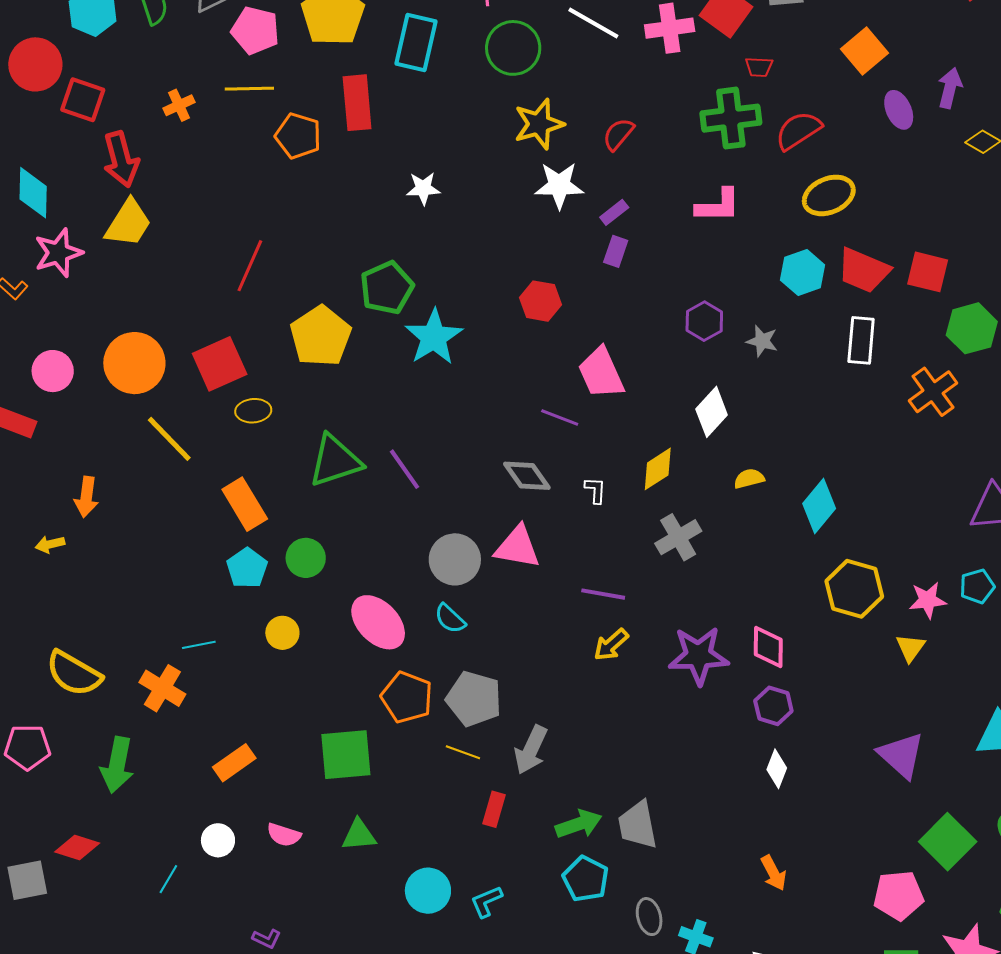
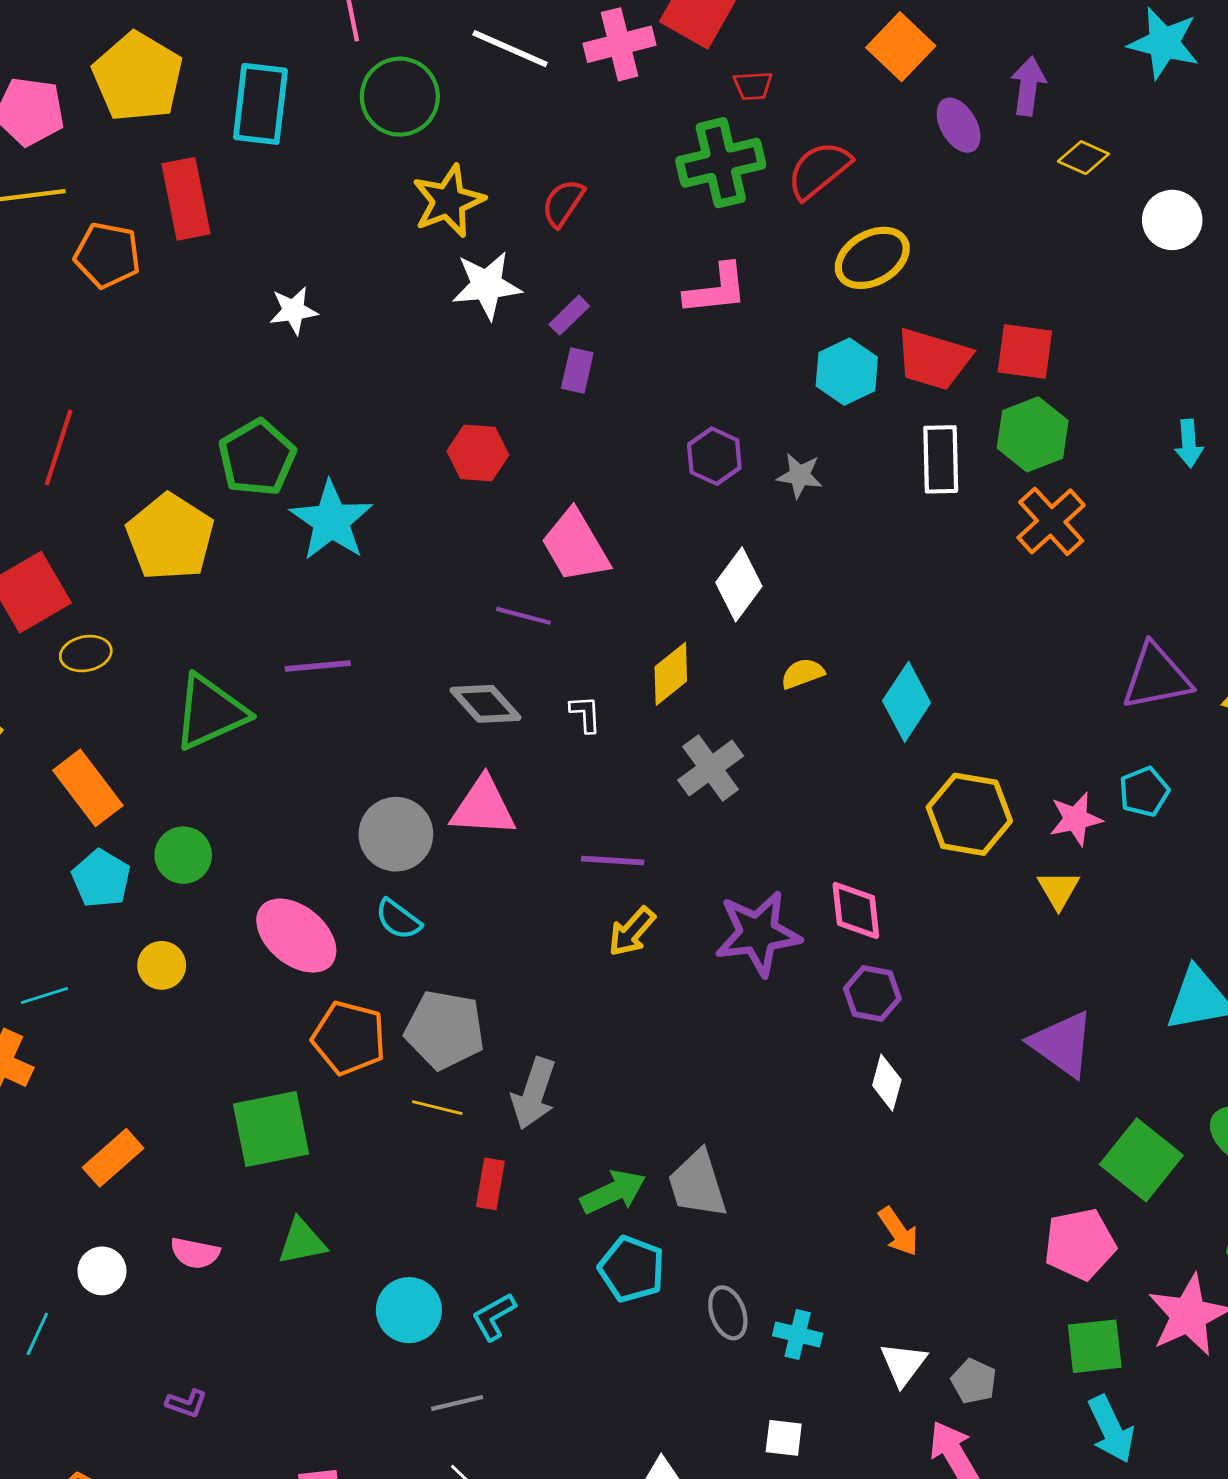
green hexagon: (972, 328) -> (1033, 434), moved
purple line: (405, 469) -> (318, 666), moved, turned -54

